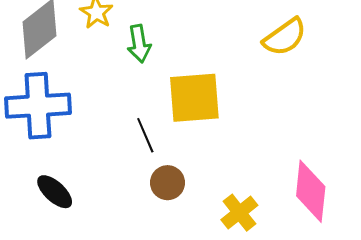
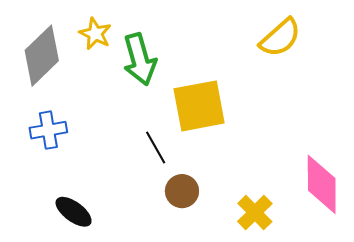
green arrow: (139, 44) -> (140, 59), size x1.4
blue cross: (38, 106) -> (48, 130), size x0.6

